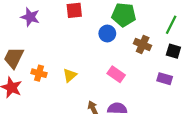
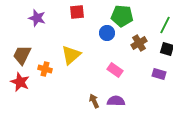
brown cross: (143, 45) -> (139, 43), turned 35
yellow triangle: (70, 75) -> (71, 55), moved, size x1.5

